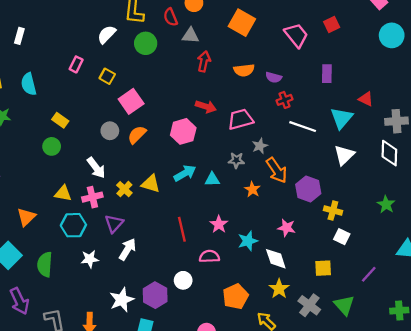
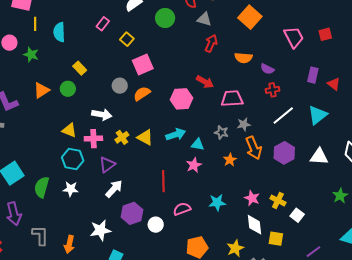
red triangle: (366, 99) -> (334, 84), moved
white line: (303, 127) -> (283, 115), turned -70
white triangle: (344, 155) -> (319, 157), moved, turned 36
white arrow: (96, 168) -> (102, 114), turned -54
purple hexagon: (308, 189) -> (284, 153), moved
yellow cross: (333, 211) -> (278, 201), moved
orange triangle: (26, 217) -> (41, 90), moved
pink star: (219, 224) -> (194, 165), moved
pink semicircle: (209, 256) -> (182, 209), turned -30
white star: (90, 259) -> (71, 189), moved
white diamond: (276, 259) -> (255, 225), moved
purple hexagon: (155, 295) -> (132, 213), moved

